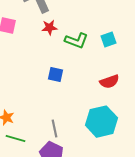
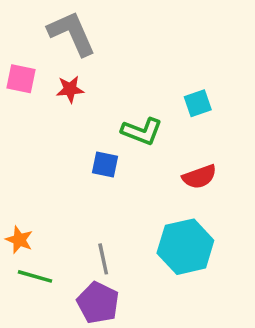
red star: (49, 28) -> (70, 89), moved
green L-shape: (76, 41) -> (142, 131), moved

